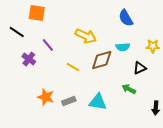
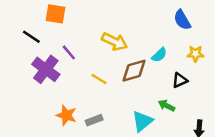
blue semicircle: (126, 18) -> (182, 20), moved
cyan semicircle: (123, 47) -> (159, 55), turned -40
purple cross: (29, 59) -> (46, 69), size x1.6
cyan triangle: (98, 102) -> (142, 121), moved, turned -48

